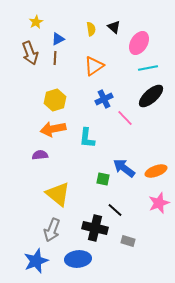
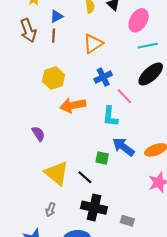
orange arrow: (53, 129) -> (73, 105), moved
cyan L-shape: (87, 138) -> (110, 116), moved
purple semicircle: (40, 155) -> (38, 134), turned 63
black line: (115, 210) -> (85, 177), moved
gray arrow: (52, 230) -> (50, 210), size x0.6

